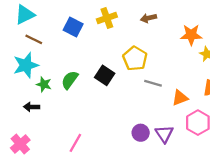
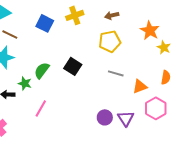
orange star: (191, 35) -> (150, 30), turned 30
yellow pentagon: (135, 58) -> (110, 41), moved, turned 30
green star: (44, 84) -> (25, 83), moved
pink line: (75, 143) -> (41, 108), moved

